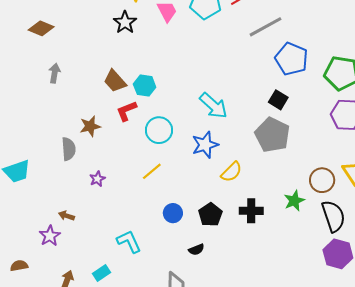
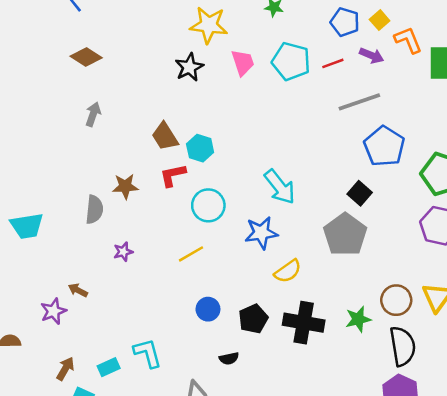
black cross: (251, 211) -> (304, 323), size x1.4
cyan L-shape: (129, 241) -> (148, 353), moved

